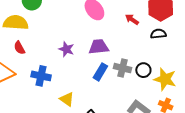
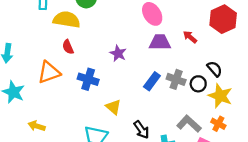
red arrow: (132, 19) -> (190, 37), moved
black semicircle: (158, 34) -> (215, 69), moved, turned 49
purple trapezoid: (99, 47) -> (160, 42), moved

